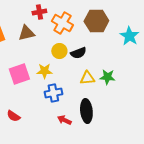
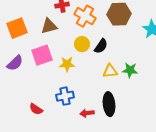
black semicircle: (78, 53) -> (101, 46), turned -35
pink square: (19, 74) -> (42, 55), moved
blue cross: (53, 93) -> (65, 96), moved
red arrow: (64, 120) -> (87, 113), turned -32

